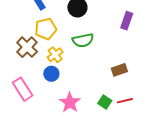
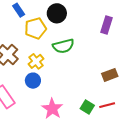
yellow pentagon: (46, 29) -> (35, 28), moved
brown rectangle: (119, 70) -> (110, 75), moved

